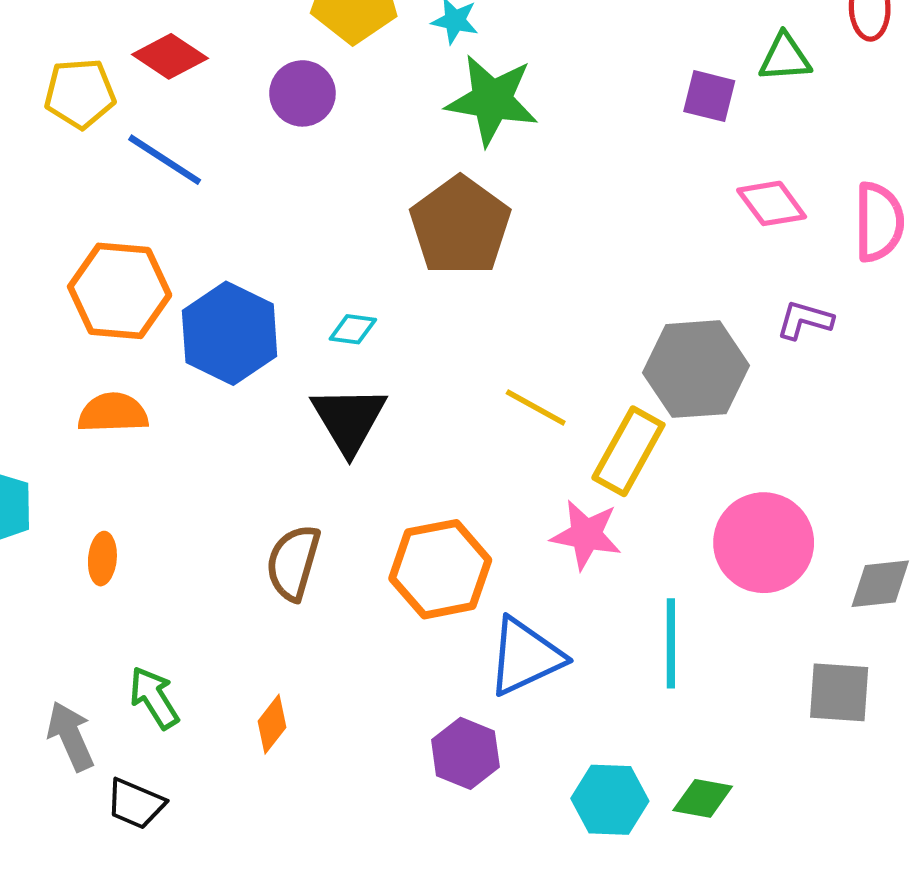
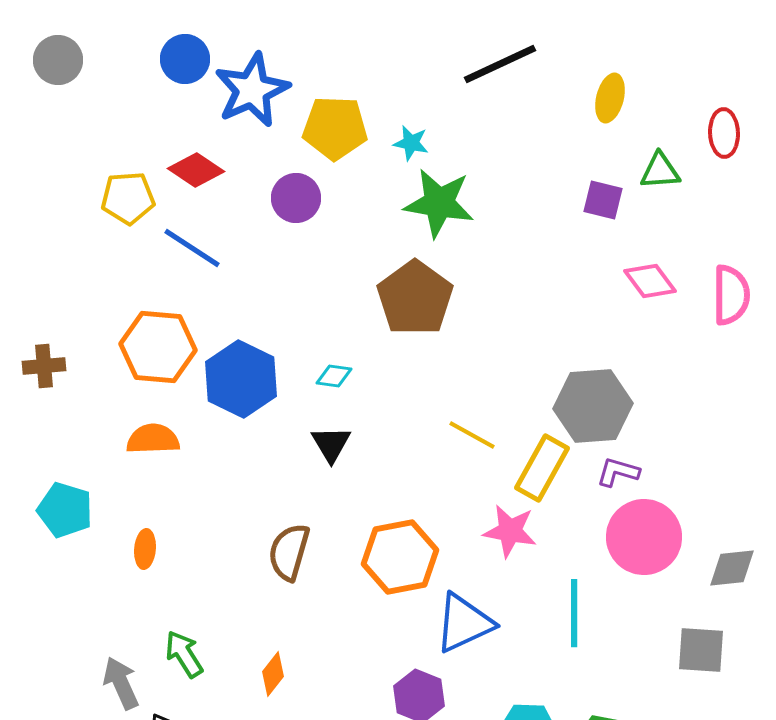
purple L-shape: (805, 320) -> (618, 472), moved
black triangle: (349, 419) -> (331, 444), size x0.7

